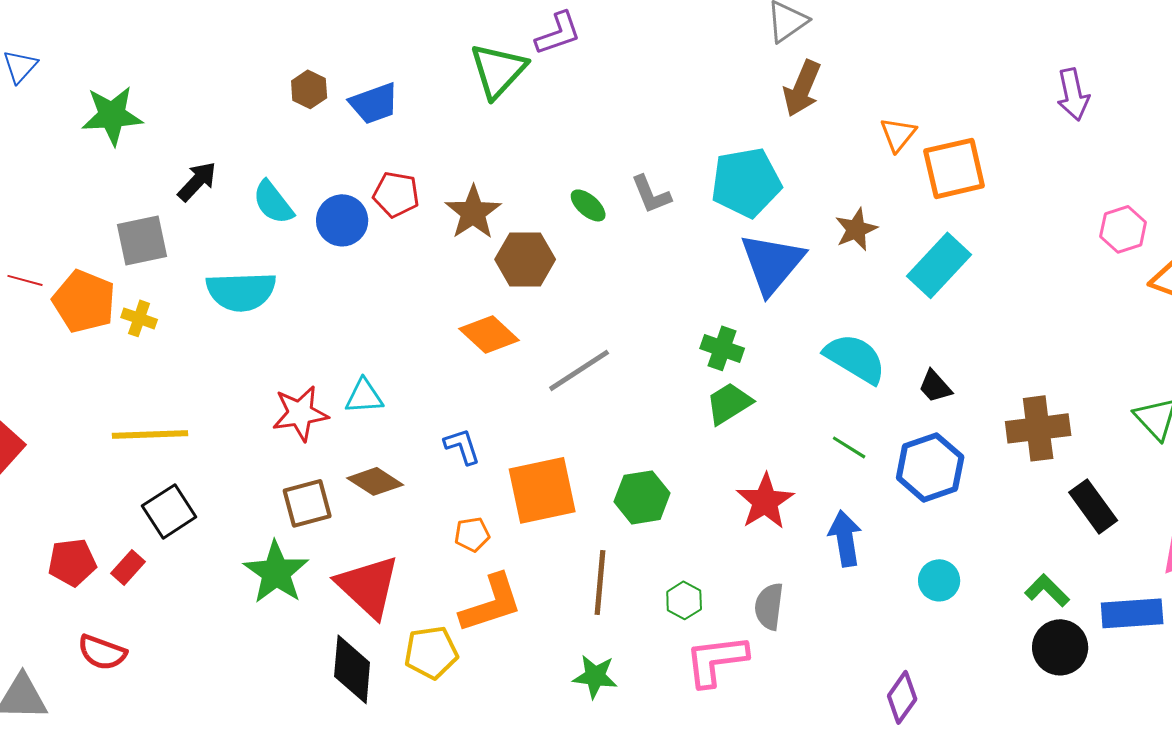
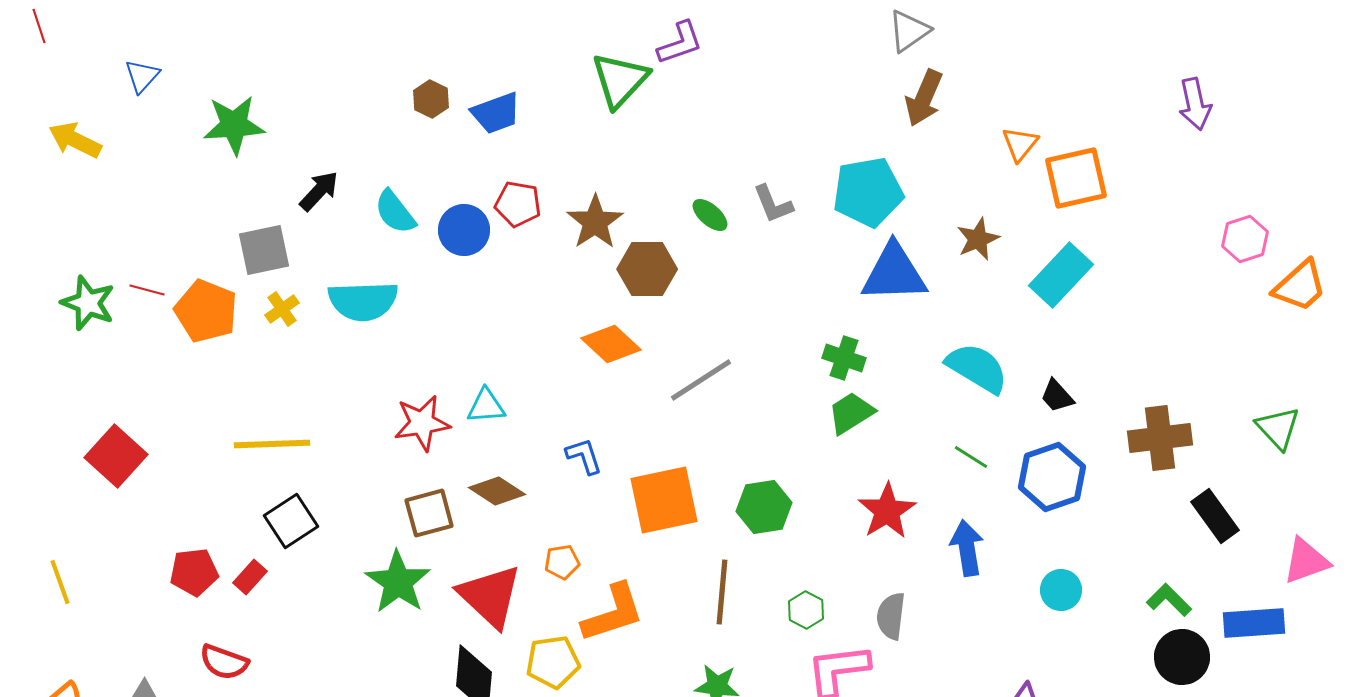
blue triangle: (772, 263) -> (894, 273), turned 48
yellow cross: (139, 318) -> (282, 309), moved, turned 36
orange pentagon: (472, 534) -> (562, 562), moved

